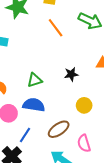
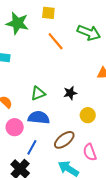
black star: (71, 74) -> (70, 93), moved

